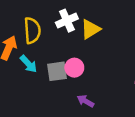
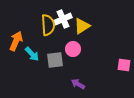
yellow semicircle: (32, 30) -> (48, 25), moved
pink circle: (74, 68) -> (73, 49), moved

